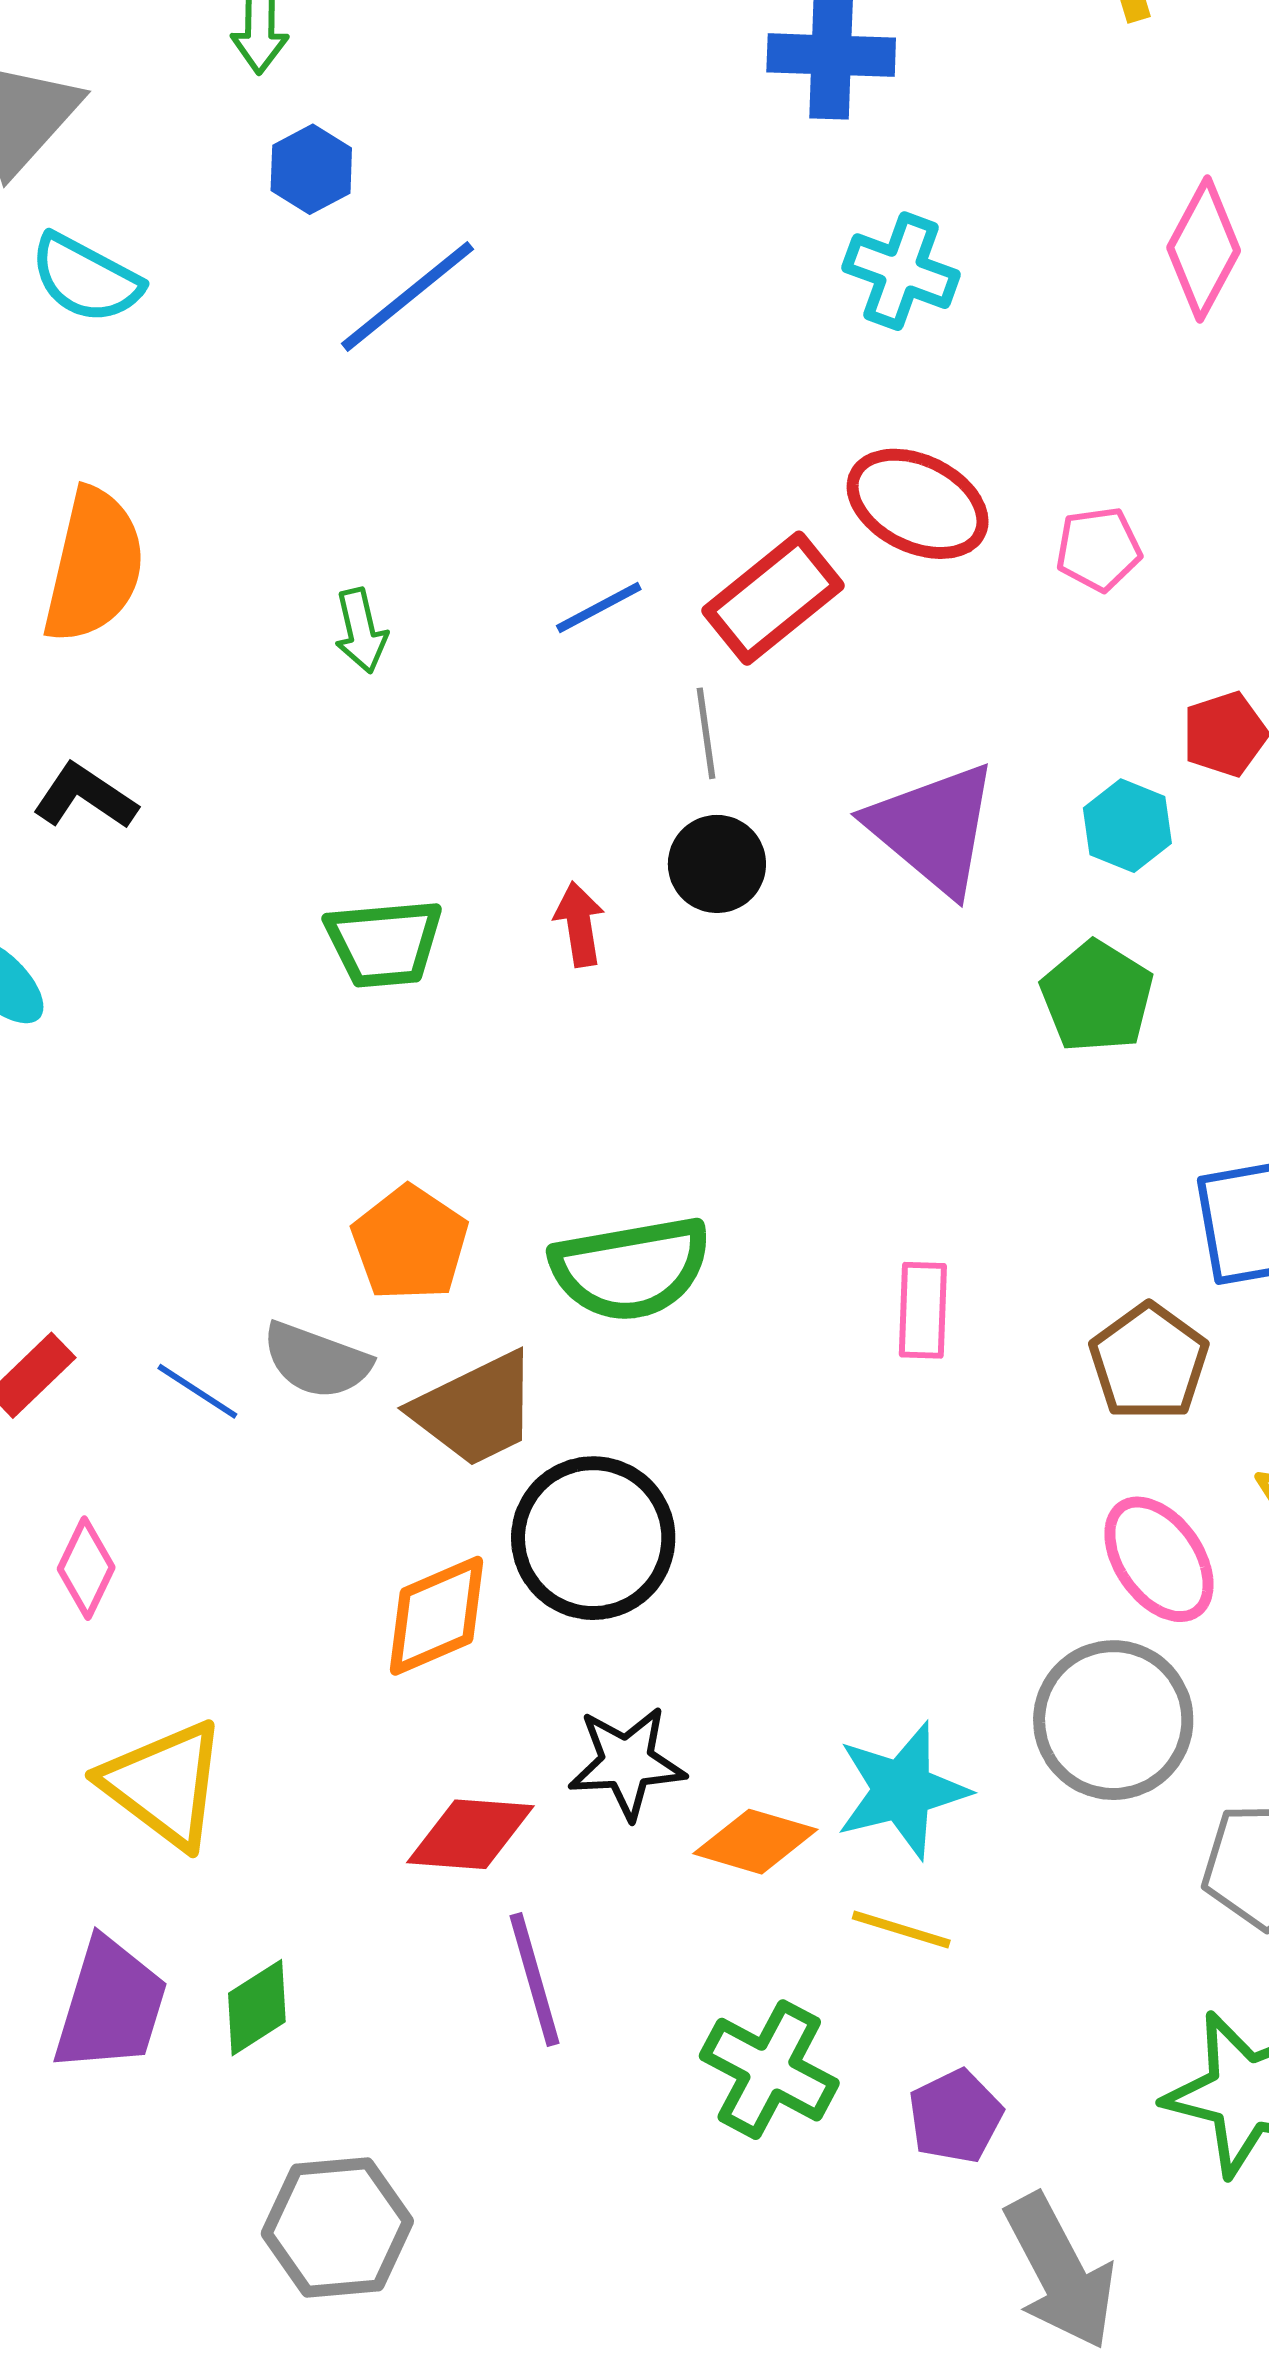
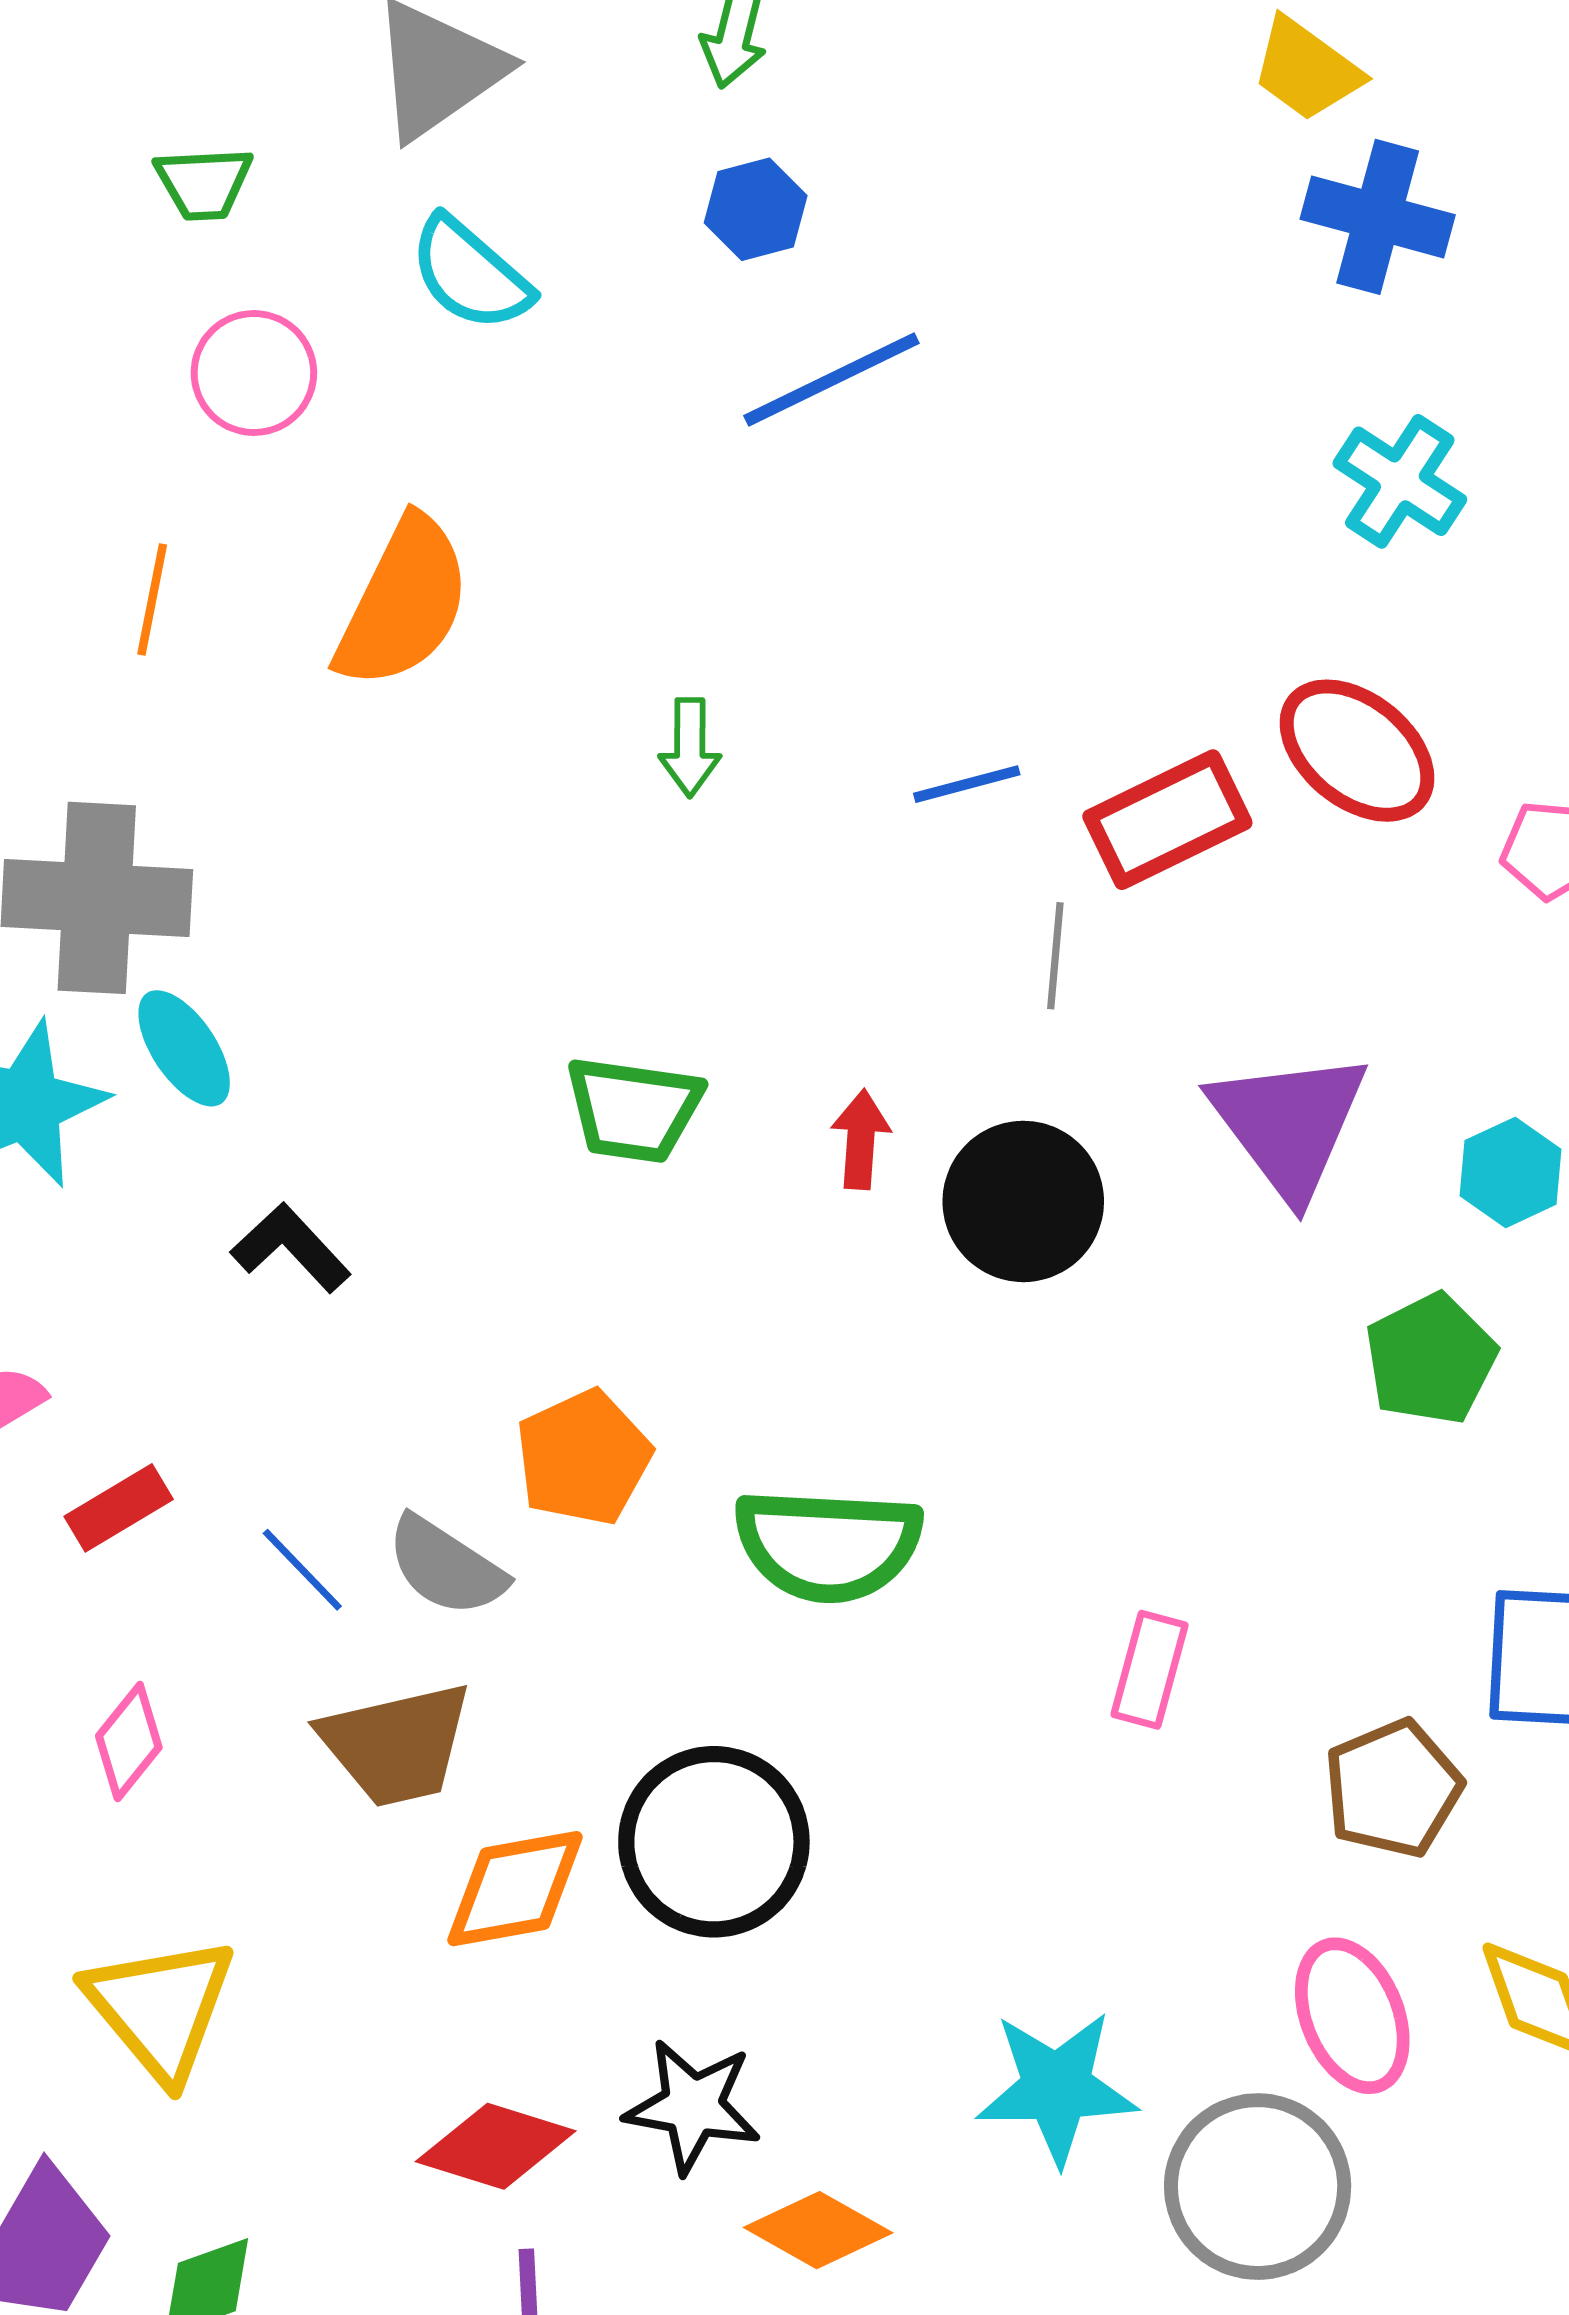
black L-shape: (85, 796) -> (291, 1248), moved
black circle: (717, 864) -> (1023, 1201), moved, size x1.4
brown trapezoid: (476, 1409) -> (396, 1744), moved
cyan star: (902, 1790) -> (1057, 2088), moved

